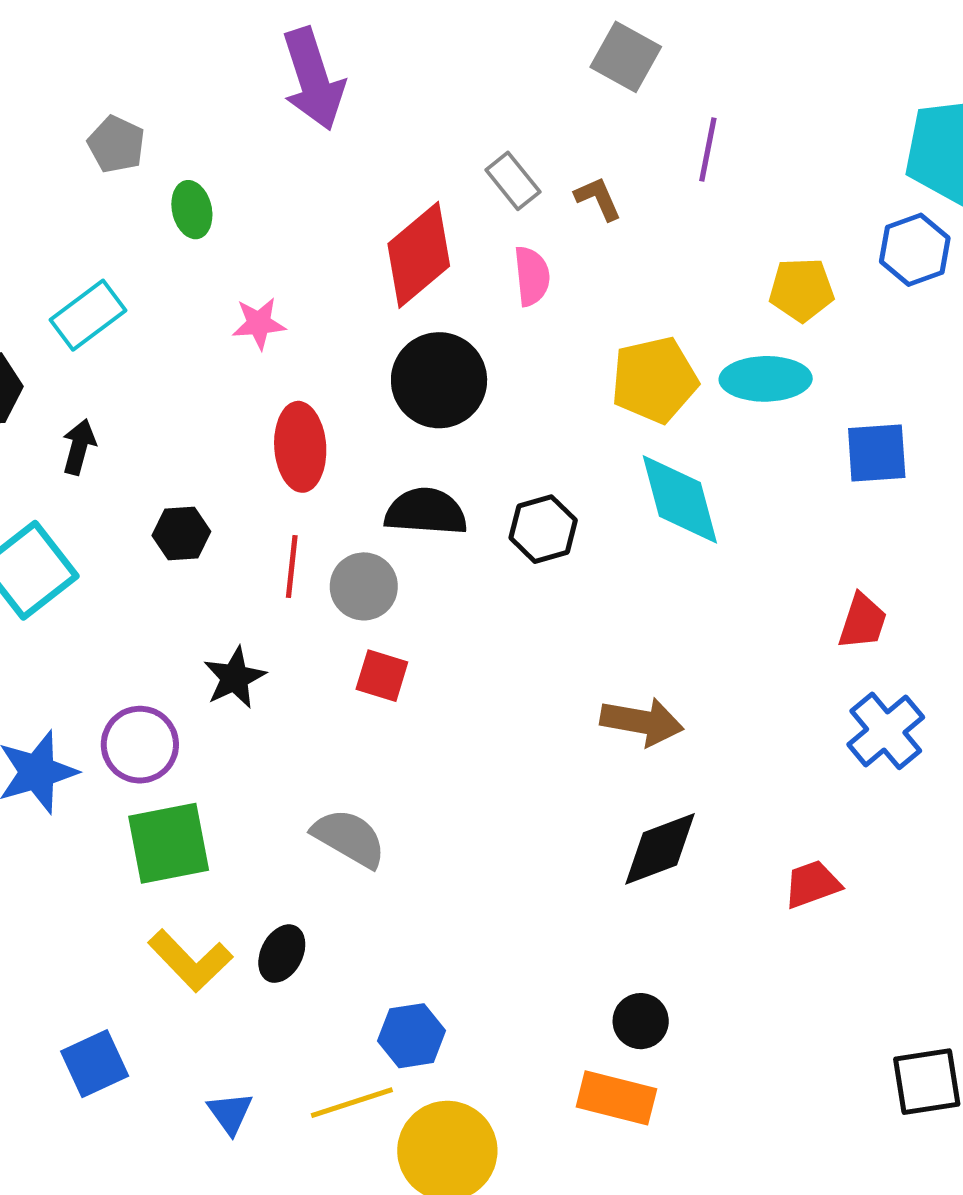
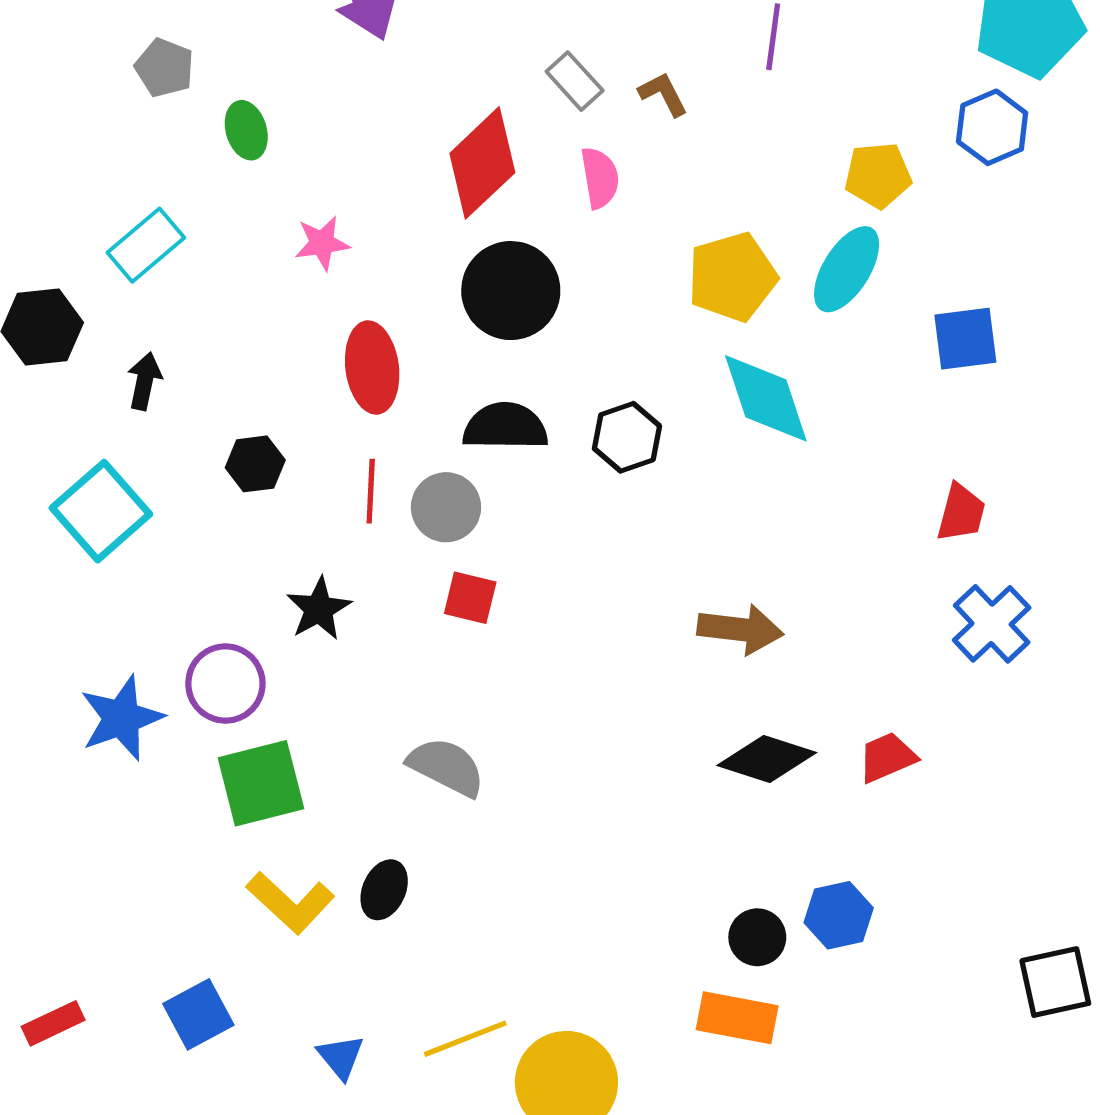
cyan ellipse: (766, 379) -> (847, 269), turned -54
black diamond: (660, 849) -> (767, 759), turned 42
red trapezoid: (812, 884) -> (887, 757), moved
blue hexagon: (412, 1036) -> (839, 915), moved

